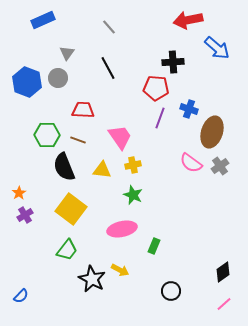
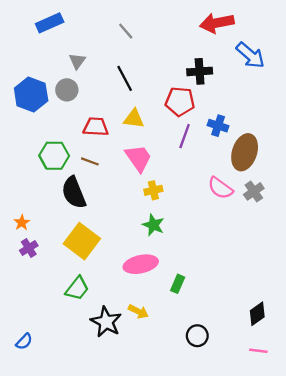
yellow triangle: (102, 170) -> (134, 119), moved
pink line: (224, 304) -> (258, 351), turned 49

